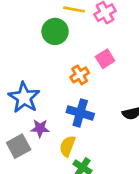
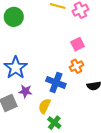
green circle: (55, 31) -> (14, 17), moved
orange cross: (80, 75) -> (76, 66), moved

